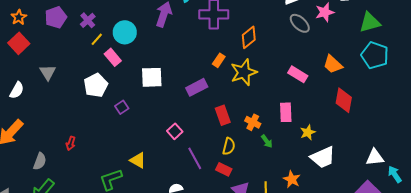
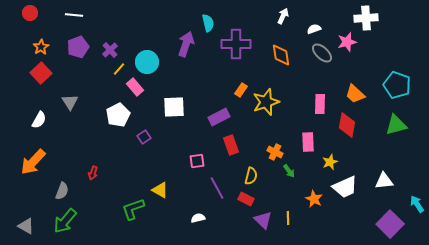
green triangle: (370, 22) -> (396, 125), moved
orange diamond: (249, 37) -> (281, 55), moved, turned -60
pink rectangle: (298, 74) -> (320, 104), turned 60
red diamond: (344, 100) -> (347, 125), moved
red rectangle: (223, 115) -> (231, 145), moved
pink square: (175, 131) -> (197, 161), turned 35
white triangle: (375, 157) -> (384, 181), moved
orange star: (292, 179) -> (314, 199), moved

